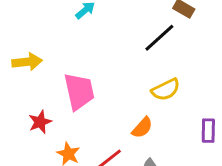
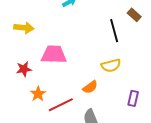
black line: (159, 38) -> (114, 31), turned -75
pink trapezoid: (79, 91) -> (54, 55), turned -88

